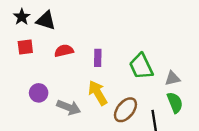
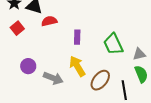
red square: (25, 47) -> (17, 28), turned -32
red semicircle: (64, 51) -> (49, 21), moved

